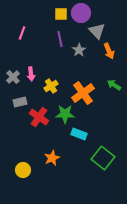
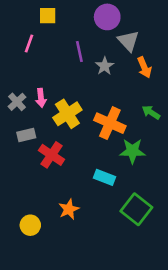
yellow square: (61, 14) -> (48, 16), moved
yellow cross: (51, 86) -> (67, 114), size x1.5
orange cross: (83, 93) -> (110, 123), turned -30
green star: (65, 114) -> (132, 151), moved

